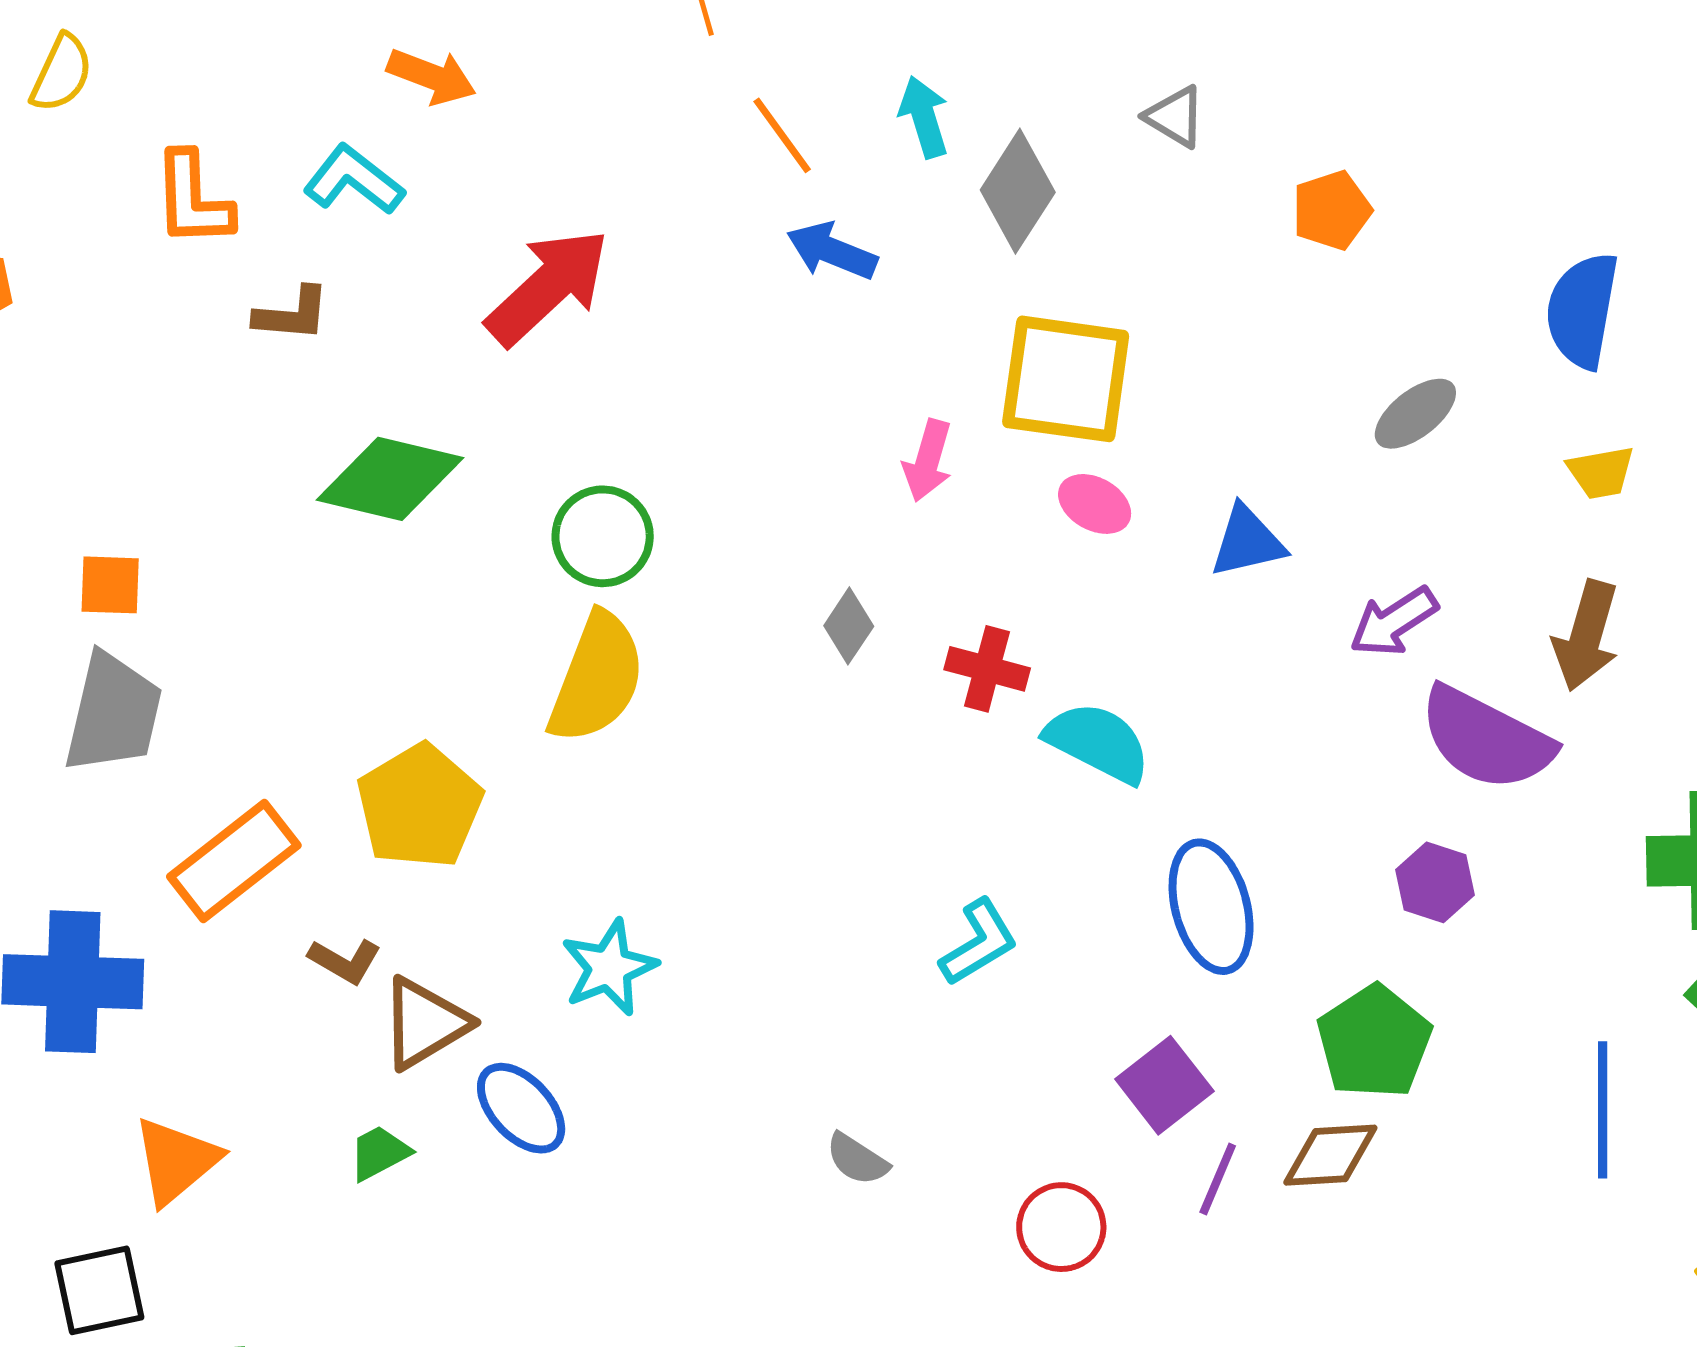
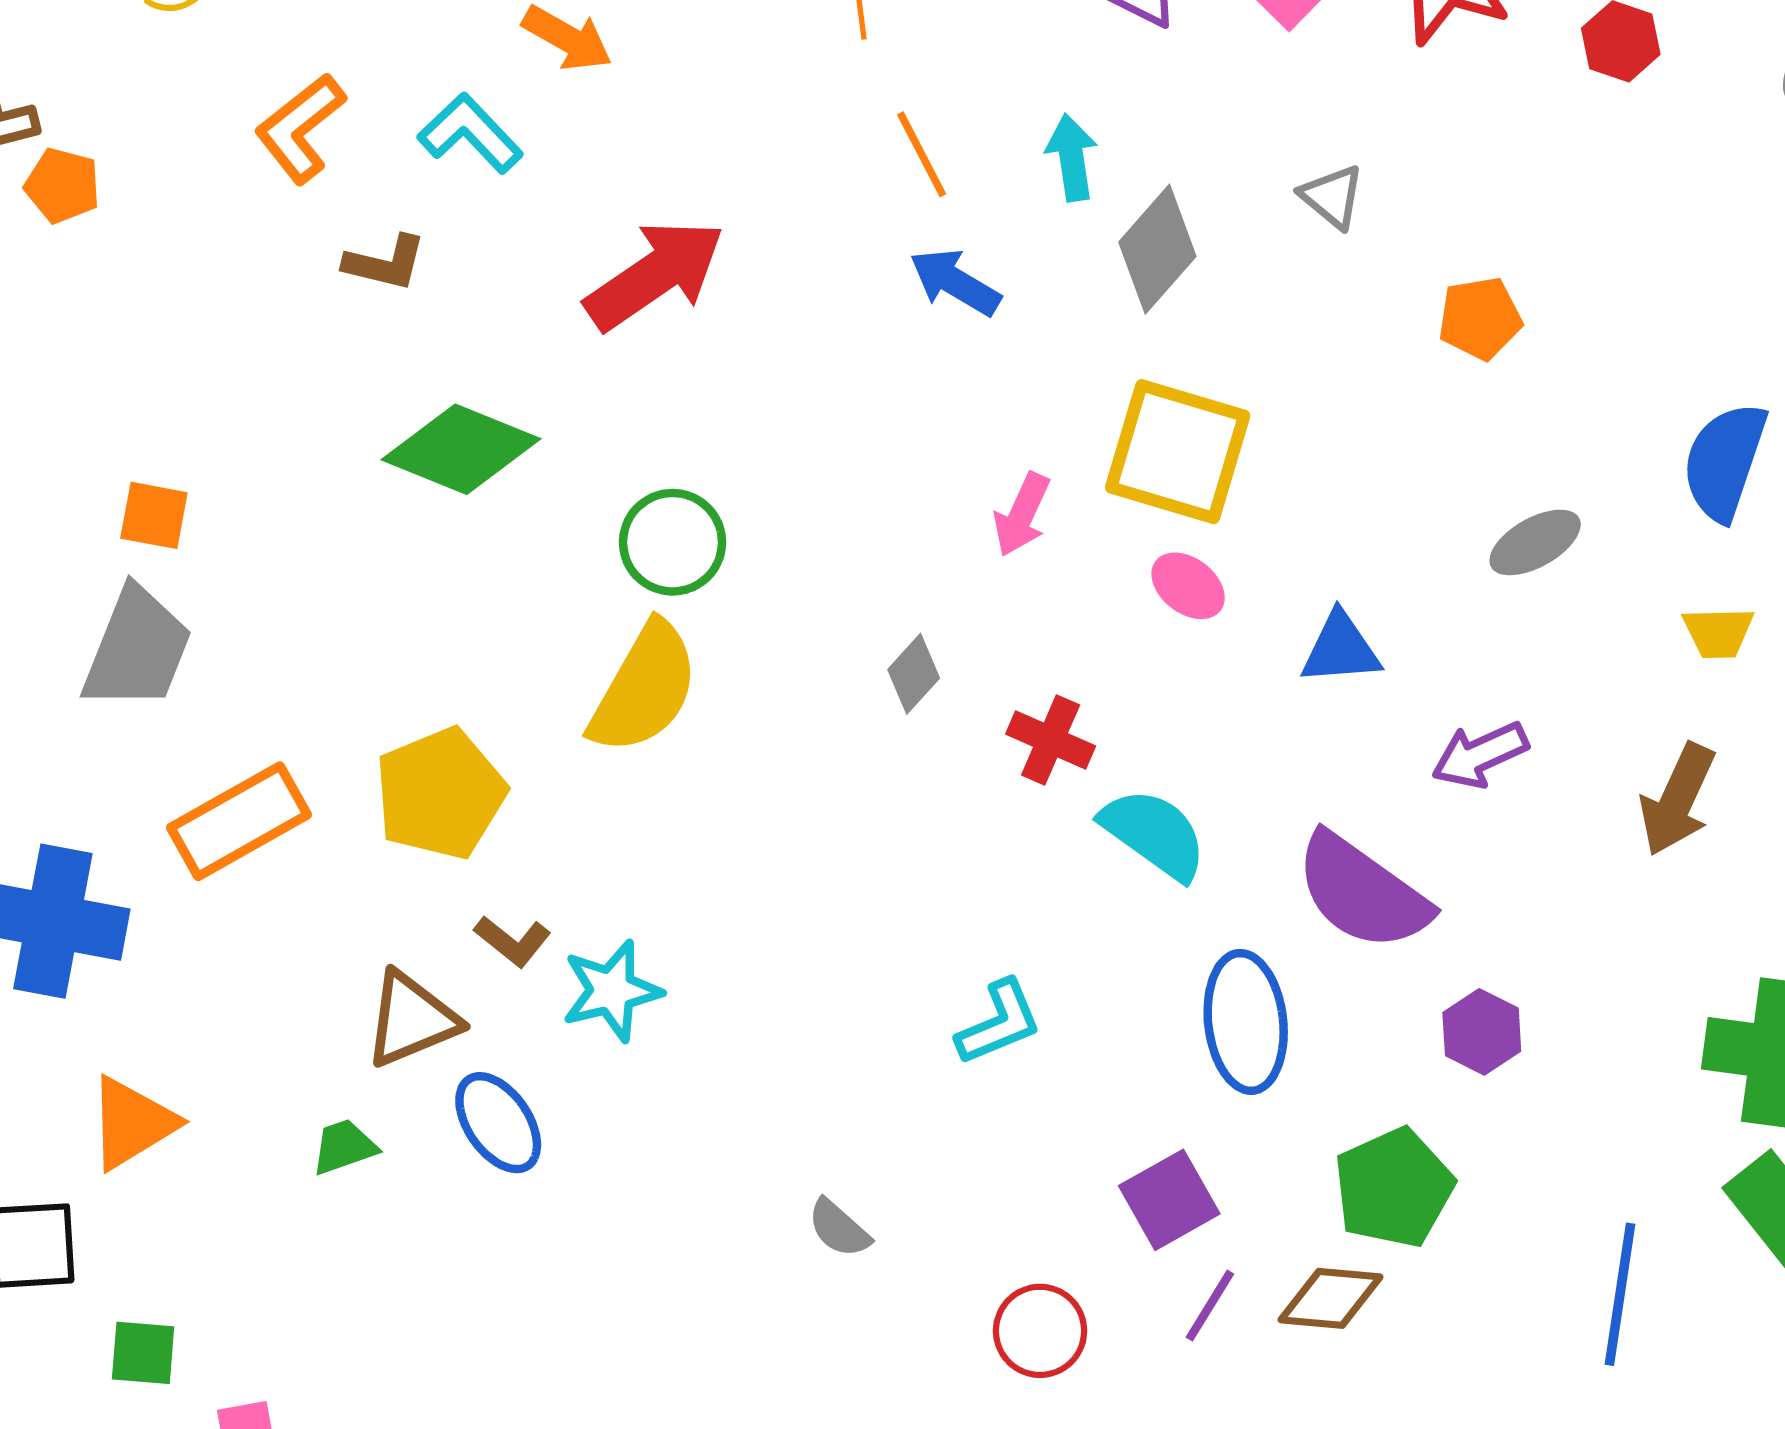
orange L-shape: (193, 199) -> (300, 128), turned 45
purple semicircle: (1486, 739) -> (1362, 892), moved
brown L-shape: (345, 961) -> (513, 941), moved

